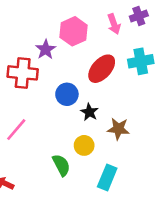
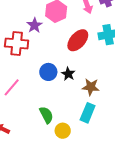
blue circle: (67, 94) -> (48, 72), moved
yellow circle: (84, 145) -> (63, 131), moved
cyan rectangle: (107, 177) -> (88, 113), moved

